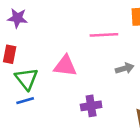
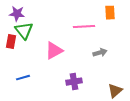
pink triangle: (65, 66) -> (54, 51), turned -36
green triangle: (26, 79) -> (24, 31), moved

